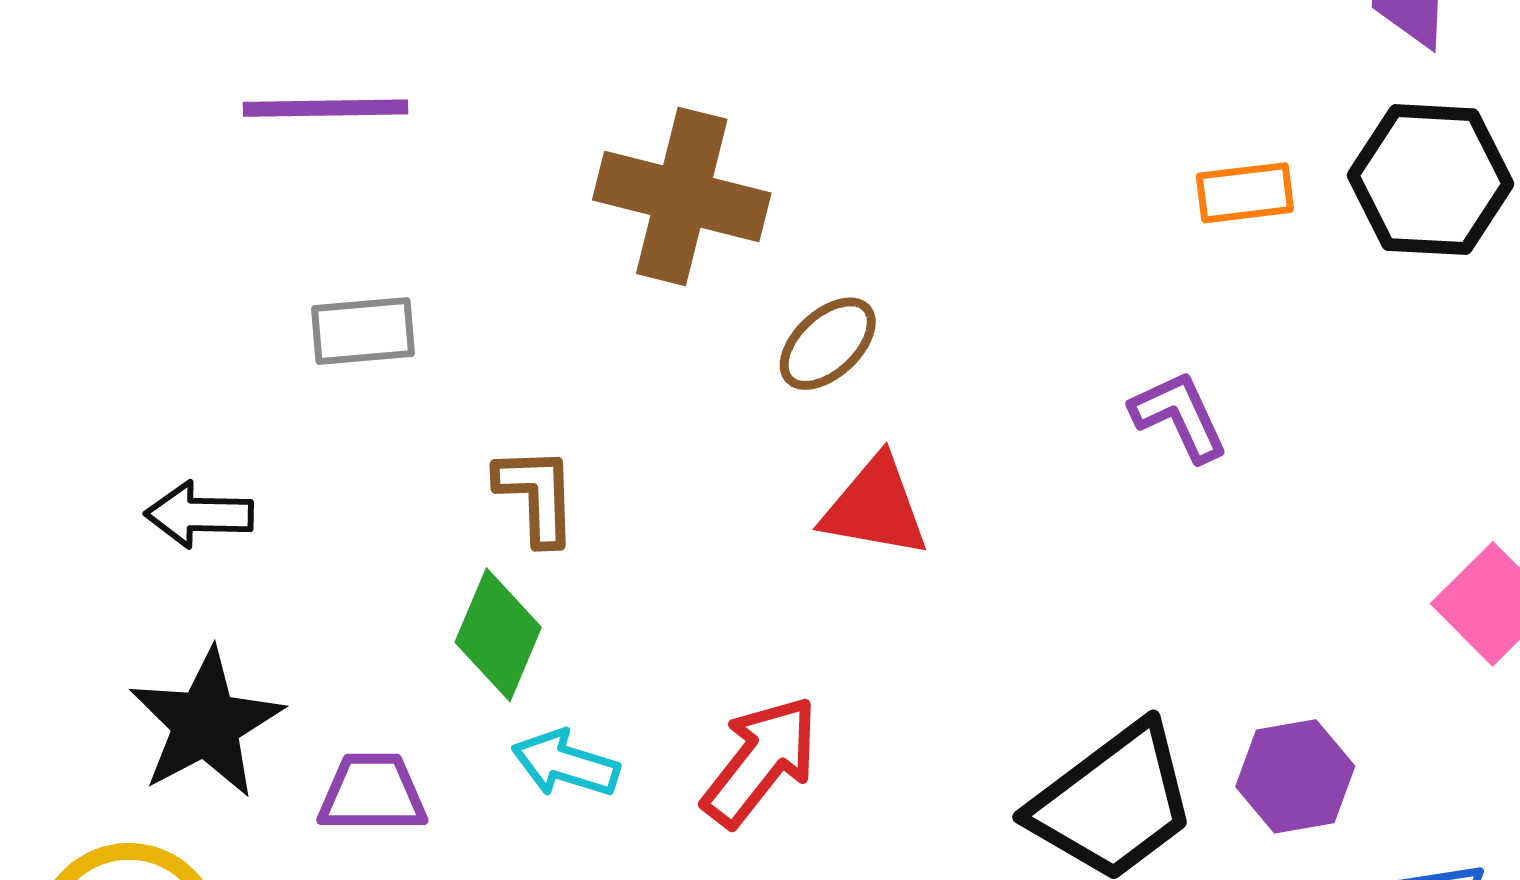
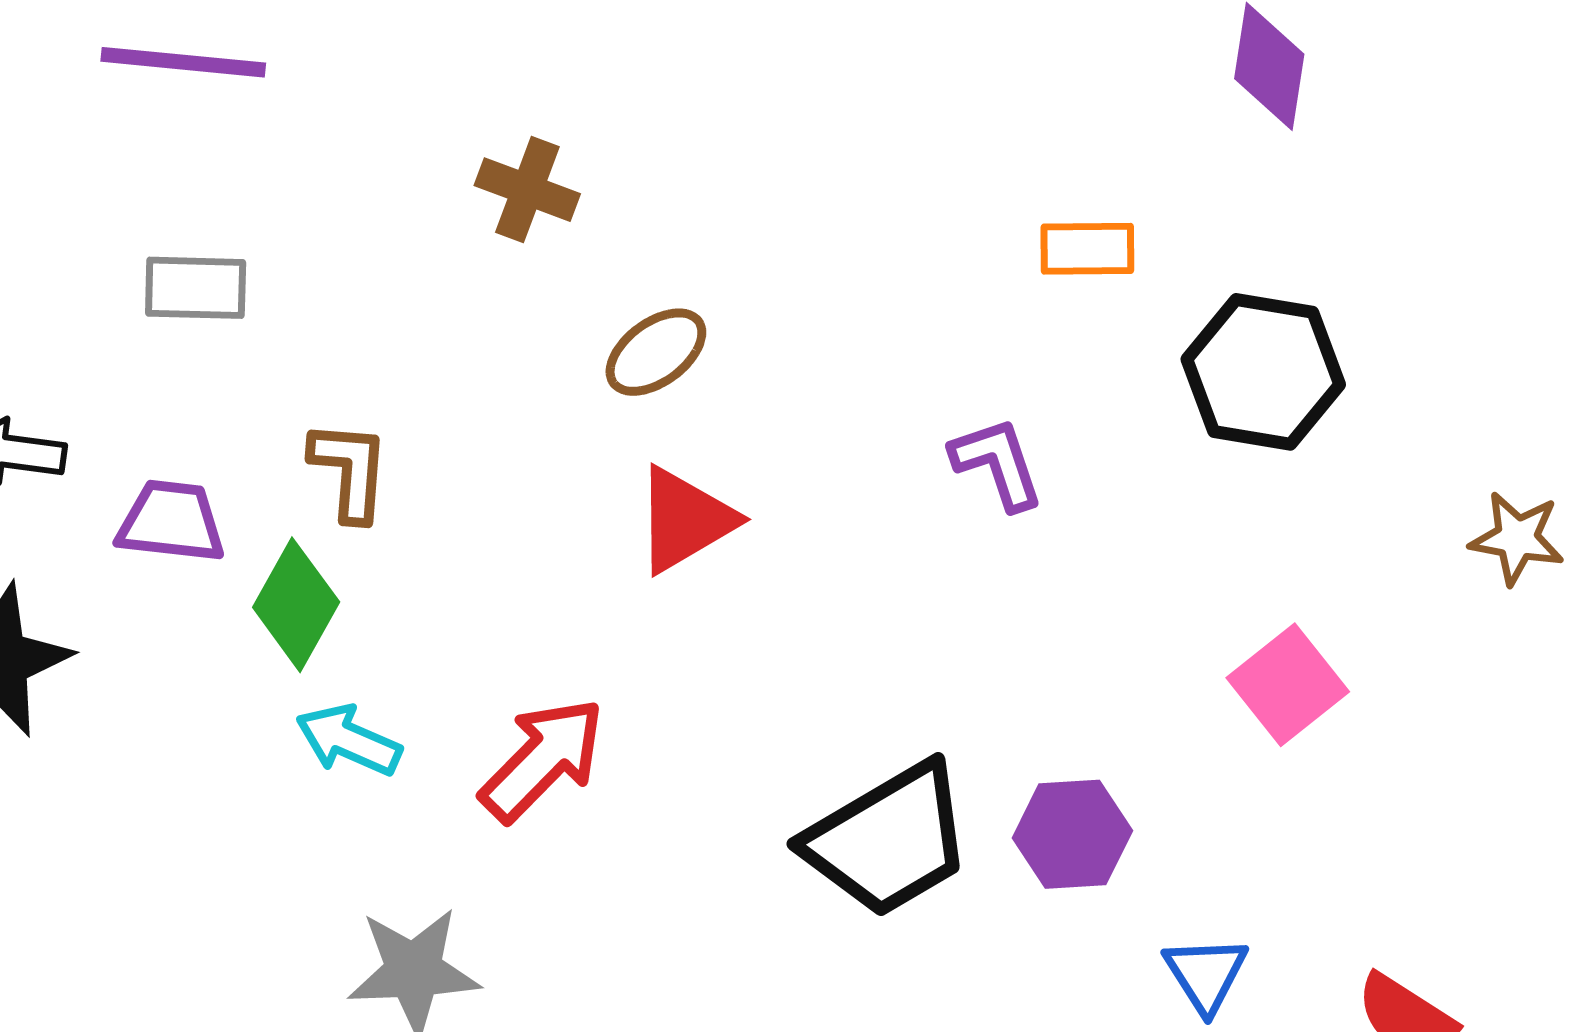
black hexagon: (1431, 180) -> (1263, 372), moved
brown cross: (682, 196) -> (527, 190), size x0.6
red triangle: (875, 507) -> (685, 520), turned -47
purple trapezoid: (372, 793) -> (171, 522), moved

